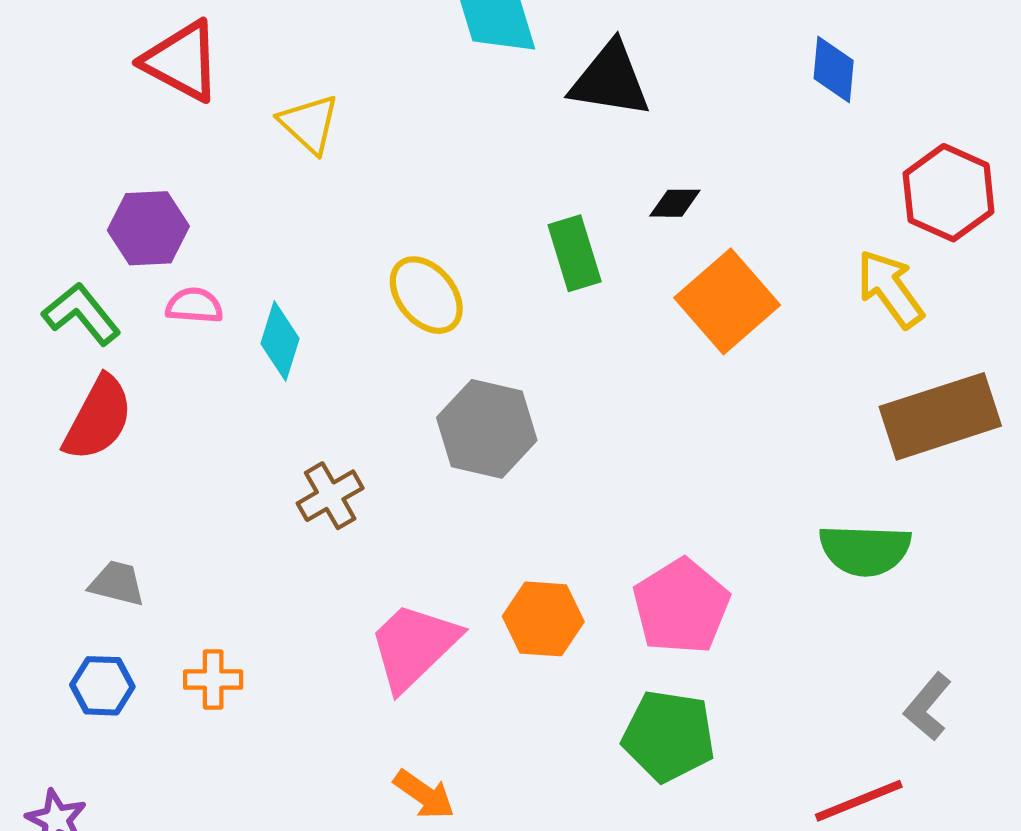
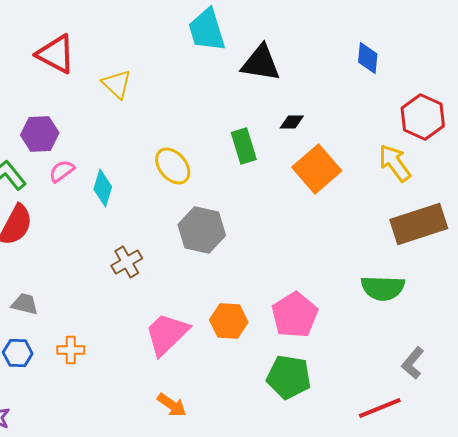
pink semicircle: (194, 306) -> (62, 171), turned -40

